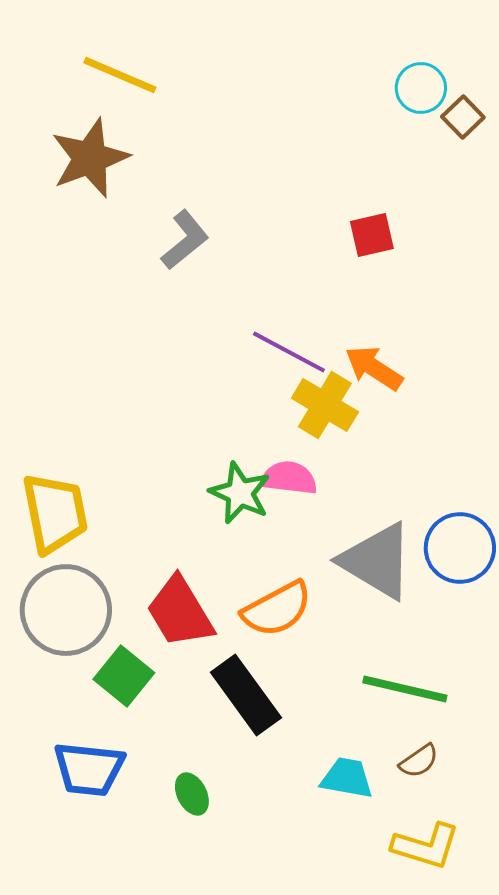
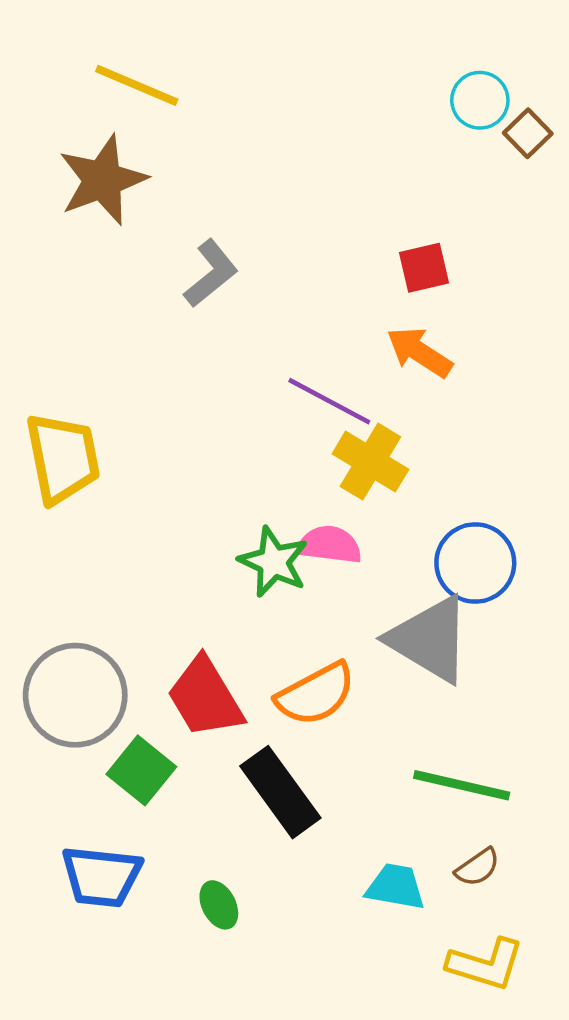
orange arrow: (374, 368) -> (419, 352), moved
yellow trapezoid: (55, 513) -> (63, 458), moved
blue circle: (460, 548) -> (475, 563), moved

